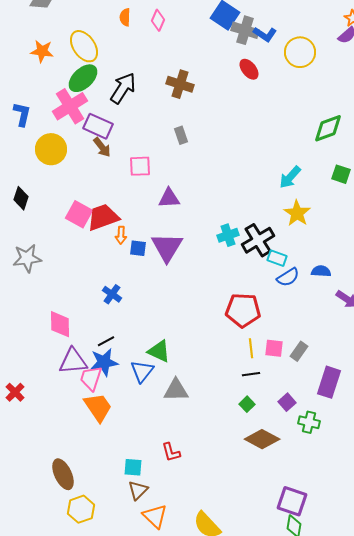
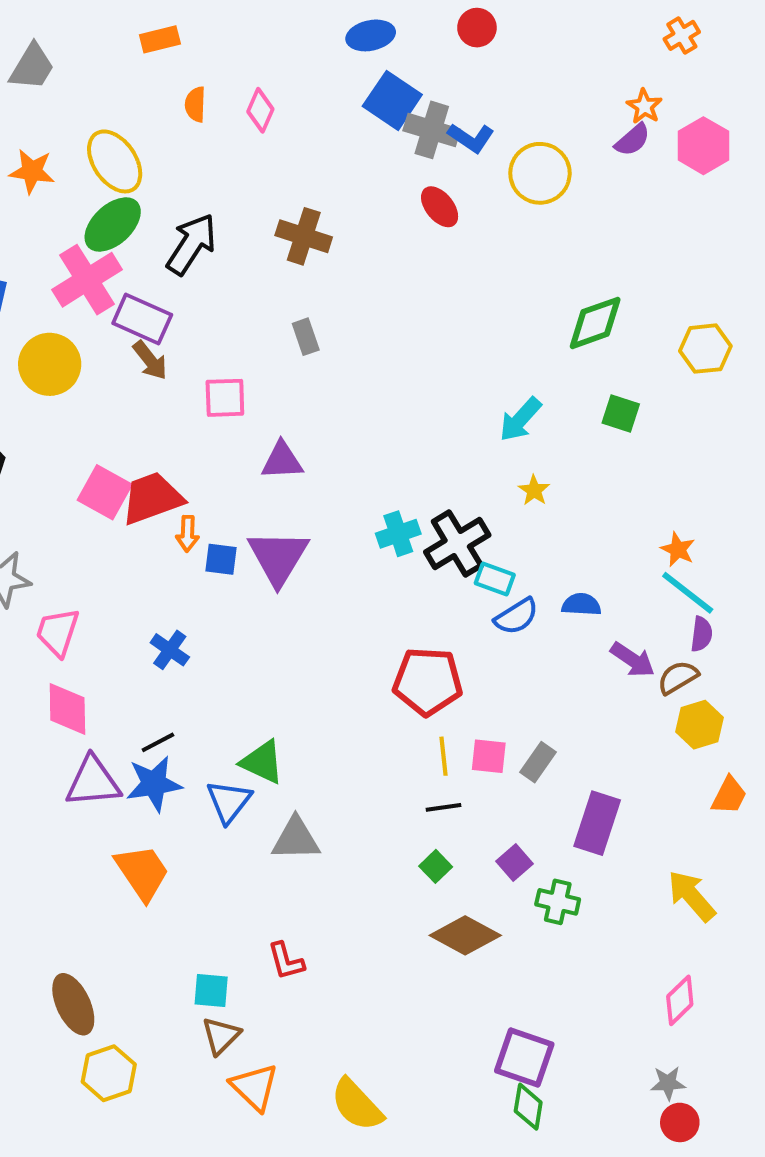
yellow star: (297, 213) -> (534, 490), size x0.6
pink trapezoid: (91, 378) -> (58, 632), moved

